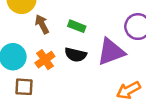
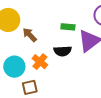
green rectangle: (77, 26) -> (68, 27), moved

